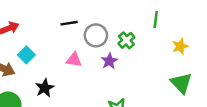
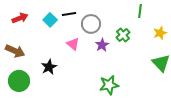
green cross: (126, 40) -> (123, 35), moved
cyan square: (26, 55) -> (50, 20), moved
pink triangle: (74, 60) -> (73, 44), turned 32

